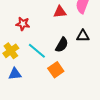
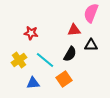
red triangle: (60, 12) -> (74, 30), moved
blue triangle: (15, 74) -> (33, 83), moved

